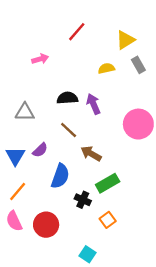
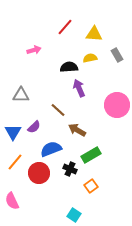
yellow triangle: (125, 40) -> (94, 34), moved, turned 36
black semicircle: (67, 98) -> (69, 67), moved
blue semicircle: (60, 176) -> (51, 149), turned -130
pink semicircle: (14, 221) -> (12, 201), moved
red circle: (46, 225) -> (39, 173), moved

